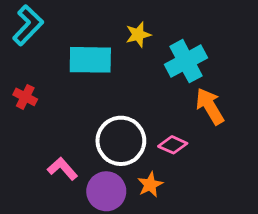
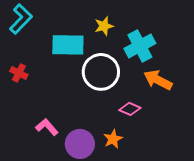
orange arrow: (210, 106) -> (158, 80), turned -32
white circle: (121, 141) -> (101, 72), moved

